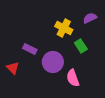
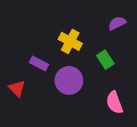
yellow cross: (64, 28) -> (70, 41), moved
pink semicircle: (73, 78) -> (114, 103), moved

